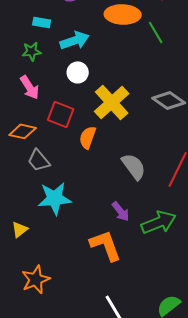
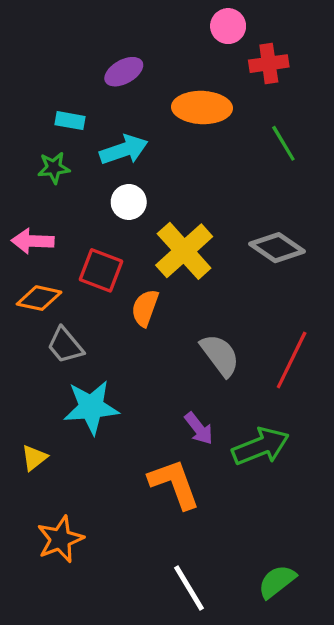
green line: (156, 32) -> (283, 143), moved
pink arrow: (30, 87) -> (33, 241), moved, turned 125

